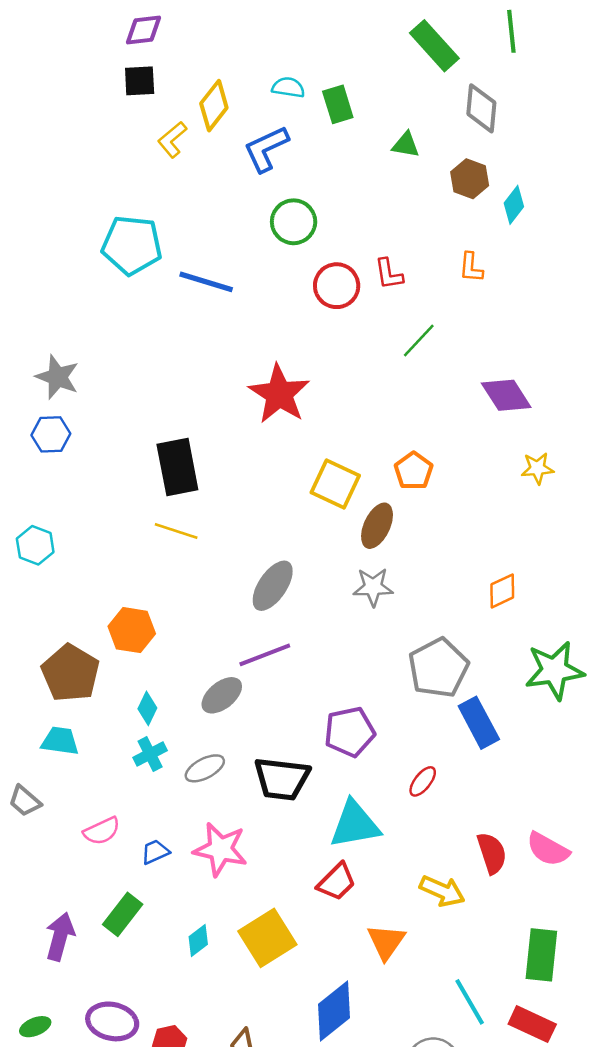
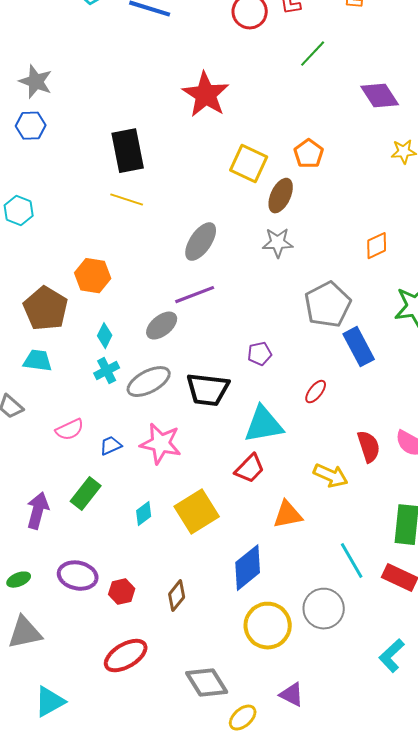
purple pentagon: (350, 732) -> (260, 354), size x0.6
gray ellipse: (205, 768) -> (149, 382), size x1.4
orange triangle: (386, 942) -> (288, 515), turned 44

